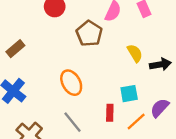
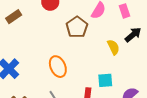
brown rectangle: (15, 49) -> (14, 17), moved
black arrow: (160, 64) -> (133, 35), moved, turned -36

